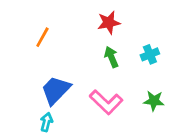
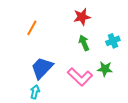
green star: (154, 101) -> (105, 69), moved

